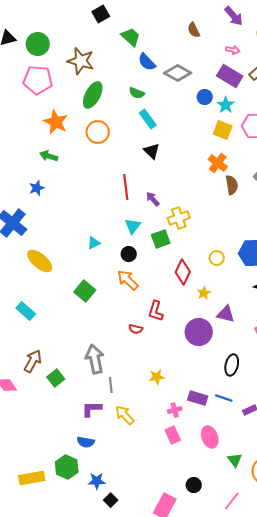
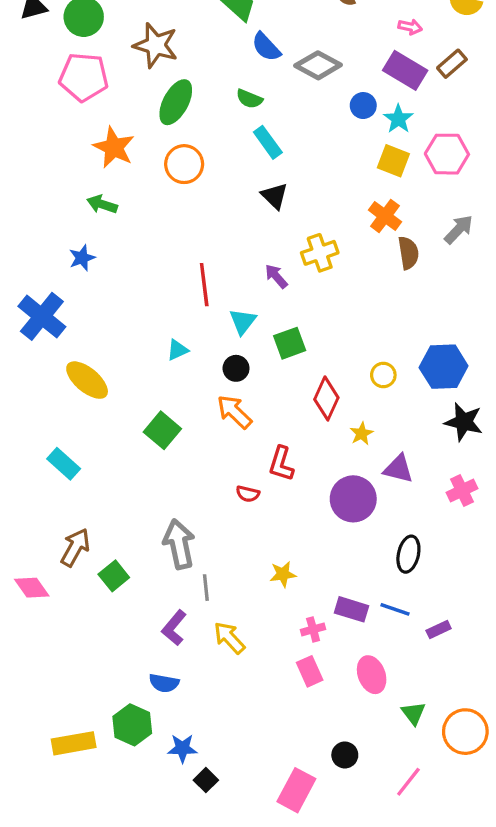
red line: (126, 187) -> (204, 285), moved
yellow cross: (179, 218) -> (320, 253), moved
purple L-shape: (92, 409) -> (174, 628), turned -50

